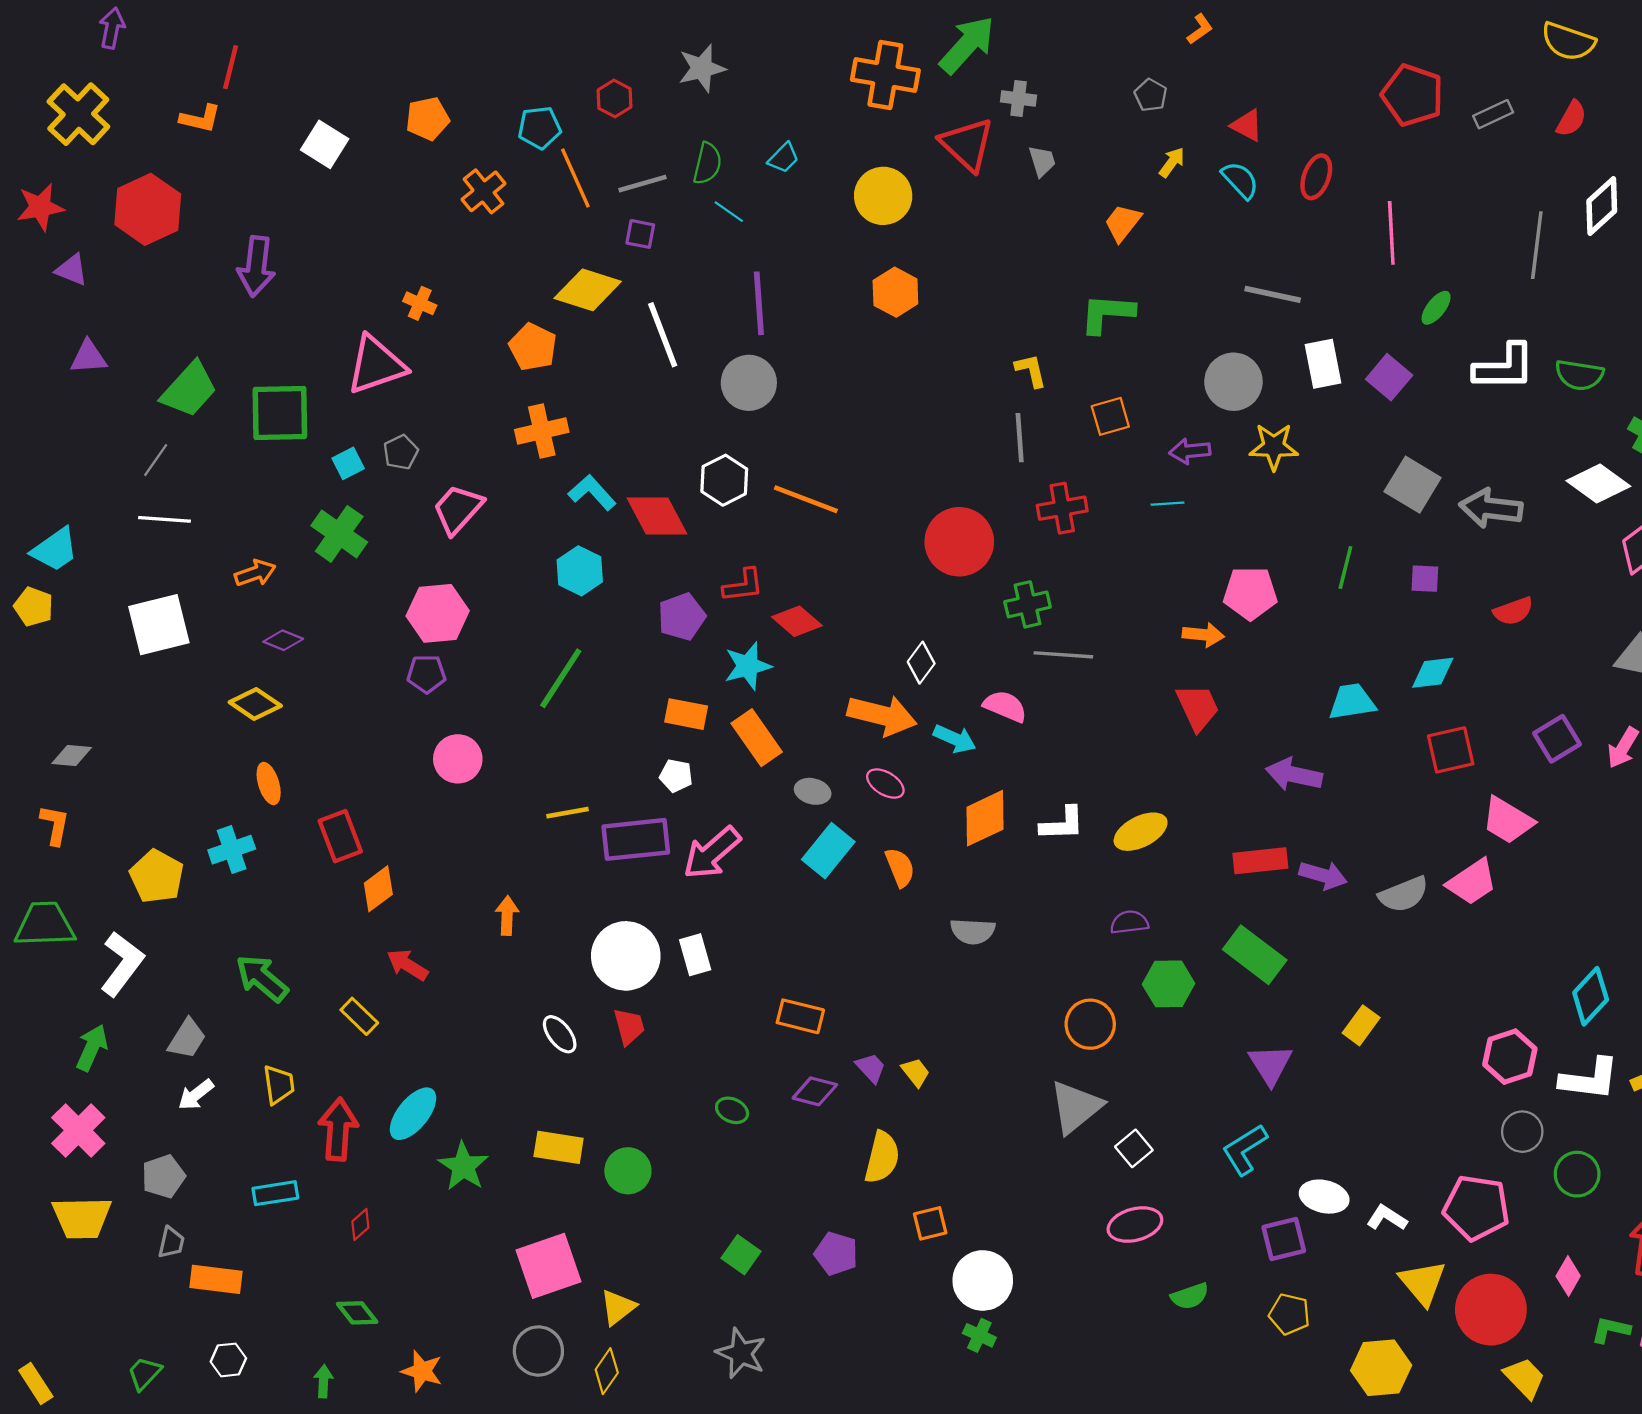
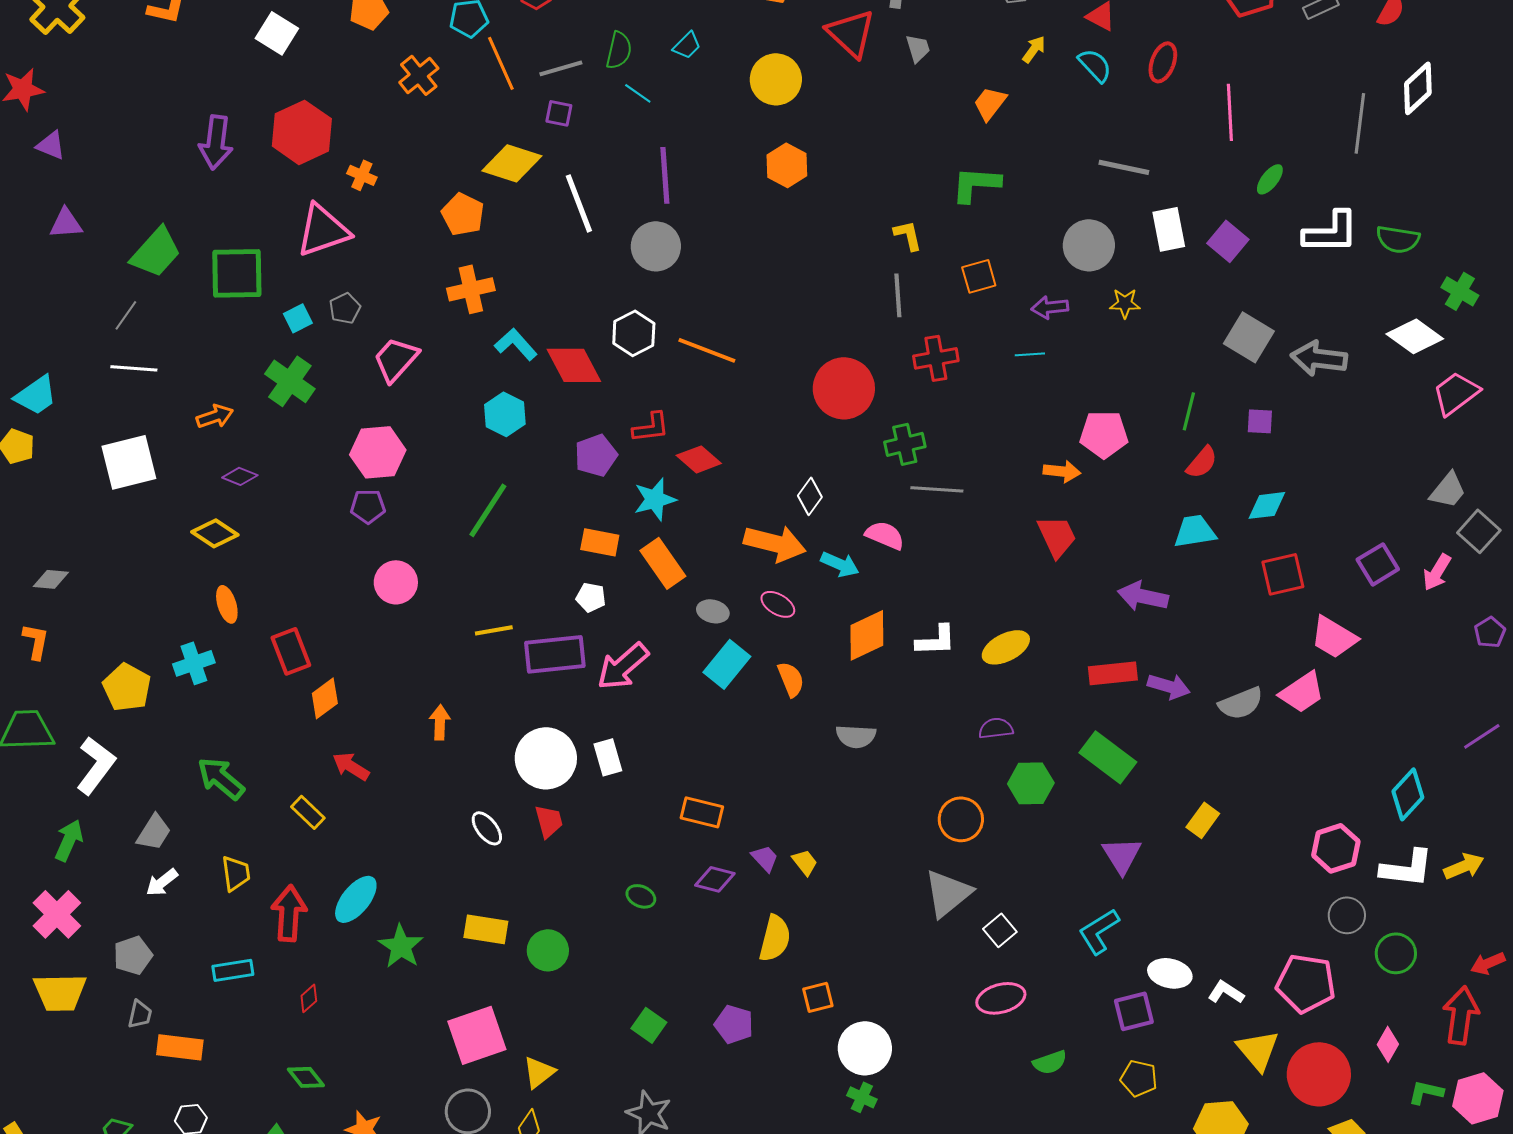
red hexagon: (148, 209) -> (302, 132), moved
yellow star: (1274, 447) -> (1125, 303), size x0.7
red semicircle: (1513, 611) -> (1202, 462), moved, turned -30

